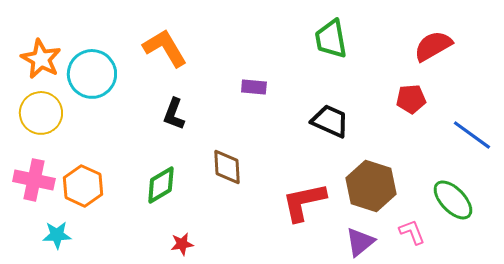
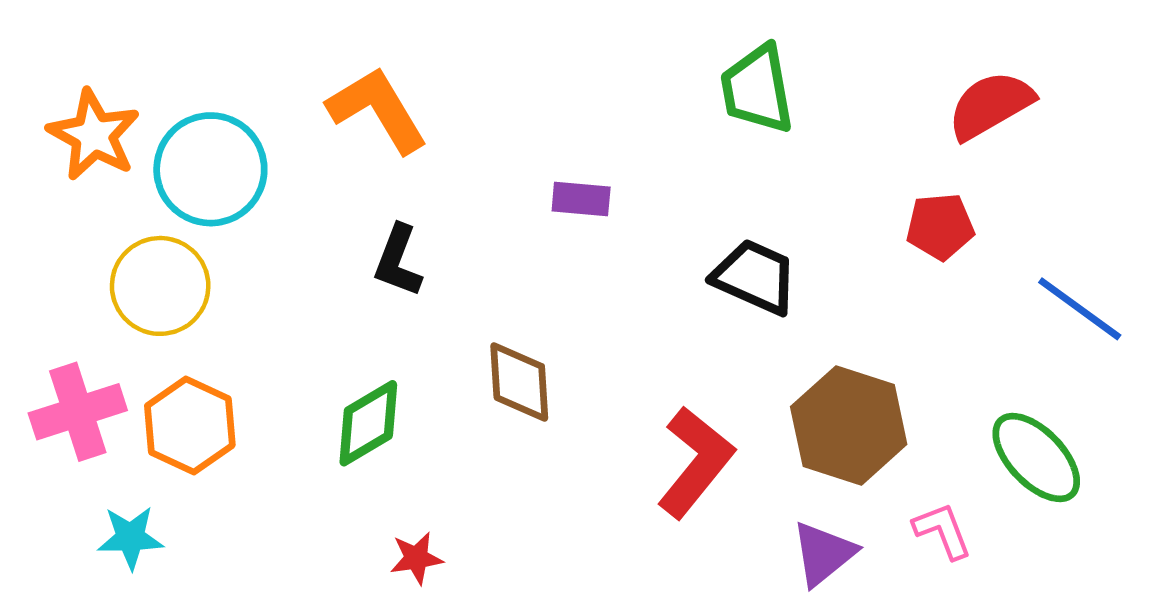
yellow circle: (41, 113) -> (160, 286), moved
pink cross: (34, 180) -> (78, 412), turned -30
red L-shape: (304, 202) -> (695, 462), turned 141

